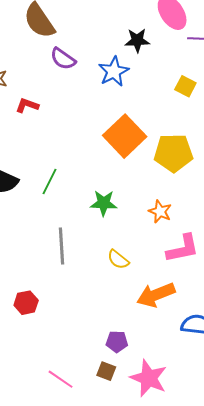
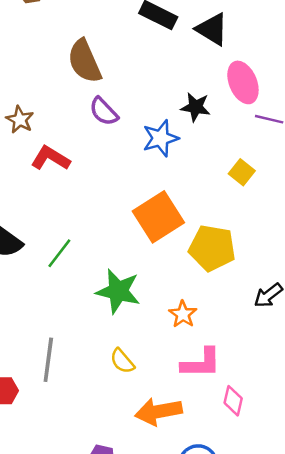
red L-shape: (27, 105) -> (51, 158), size x1.4
green star: (104, 203) -> (118, 291), size x1.4
gray line: (62, 246) -> (48, 360), moved

